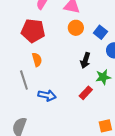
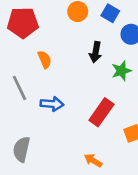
orange semicircle: (37, 60) -> (45, 59), moved
red rectangle: (86, 93) -> (101, 112), moved, size x1.5

